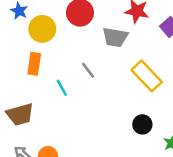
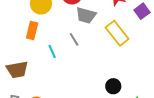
gray trapezoid: (115, 37) -> (86, 15), moved
yellow rectangle: (147, 76) -> (117, 33), moved

